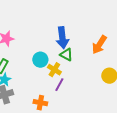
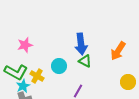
yellow cross: (54, 70) -> (37, 76), moved

